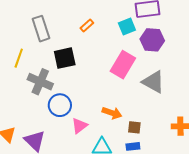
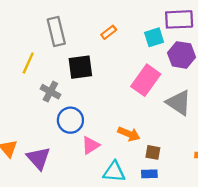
gray cross: (40, 82) -> (50, 92), size x0.7

